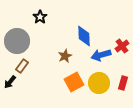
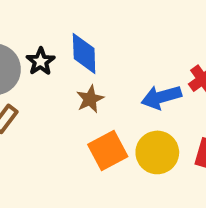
black star: (40, 17) -> (41, 61), moved
blue diamond: (84, 36) -> (84, 54), moved

